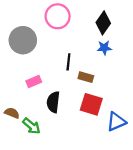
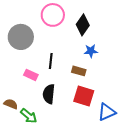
black diamond: (103, 23) -> (83, 25), moved
blue star: (104, 48) -> (91, 51), moved
black line: (68, 62) -> (51, 61), moved
pink rectangle: (34, 81) -> (31, 75), turned 48

